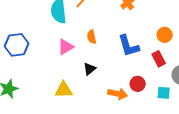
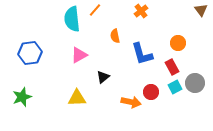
orange semicircle: (92, 37) -> (115, 36), moved
cyan square: (164, 93) -> (175, 87), moved, turned -32

